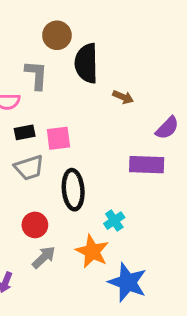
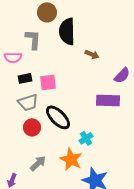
black ellipse: (73, 190) -> (58, 117), turned -40
red circle: (35, 225) -> (32, 127), moved

